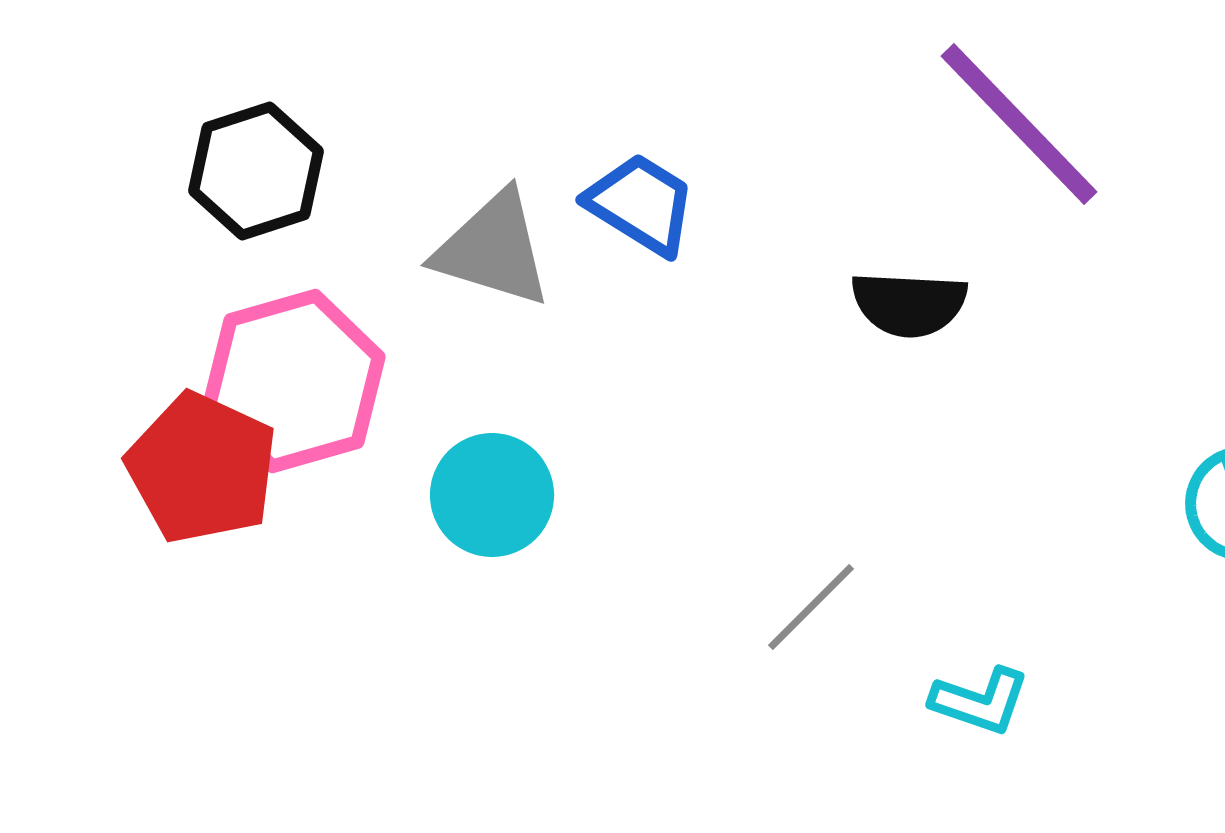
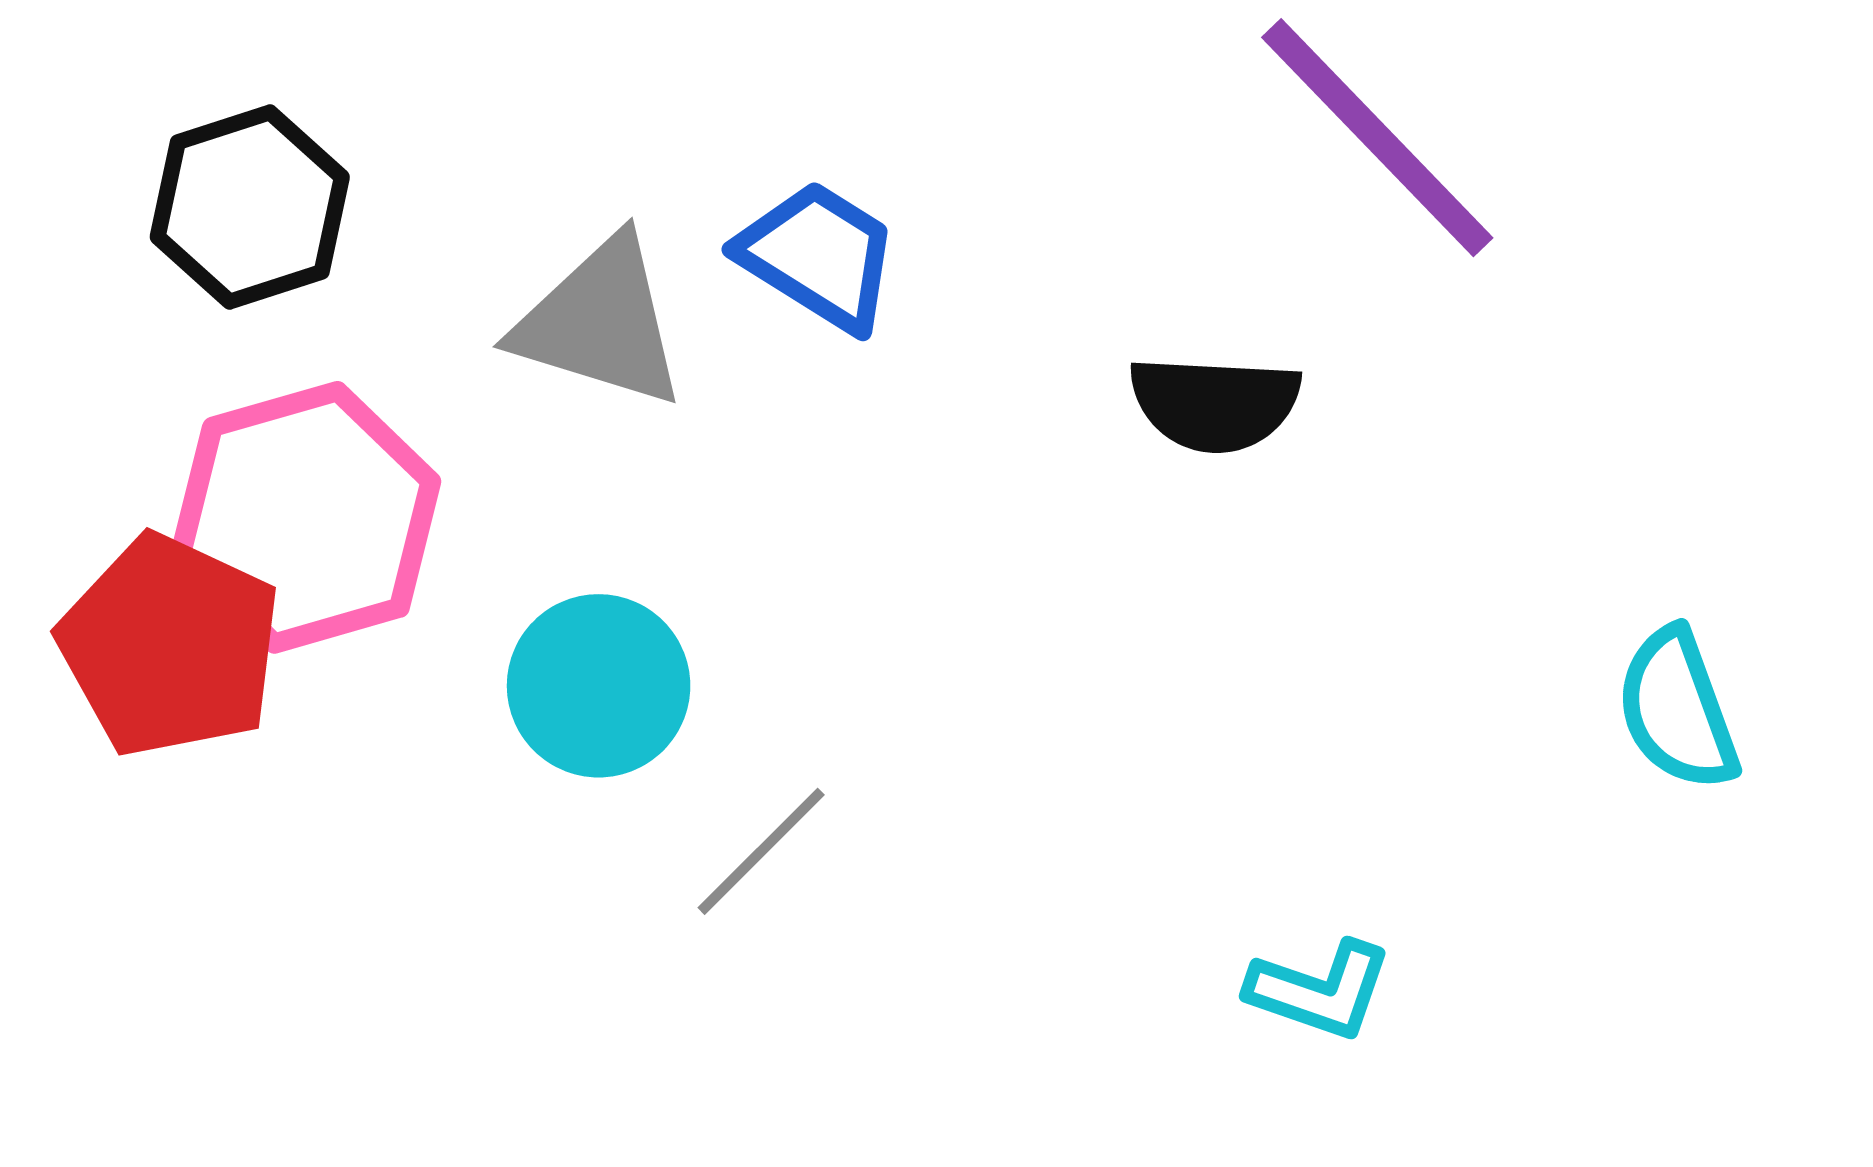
gray line: (811, 607) -> (761, 851), moved

